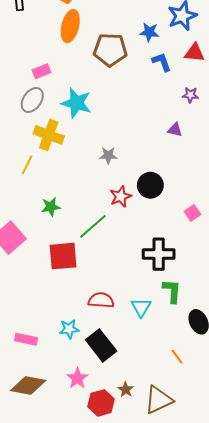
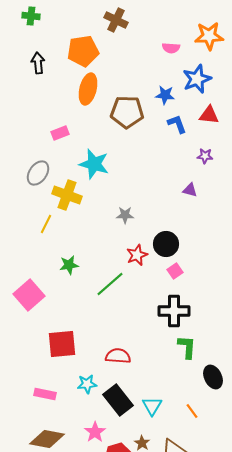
gray ellipse: (32, 100) -> (38, 173), moved
pink square: (192, 213) -> (175, 271), moved
red square: (63, 256) -> (62, 344), moved
cyan triangle: (141, 307) -> (152, 406), moved

